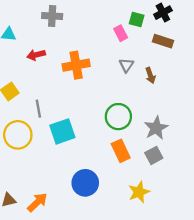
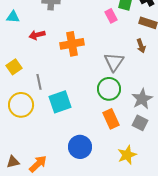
gray triangle: (126, 65) -> (114, 62), moved, size x1.5
brown arrow: (150, 75) -> (141, 46), moved
gray square: (154, 155) -> (140, 123), turned -35

